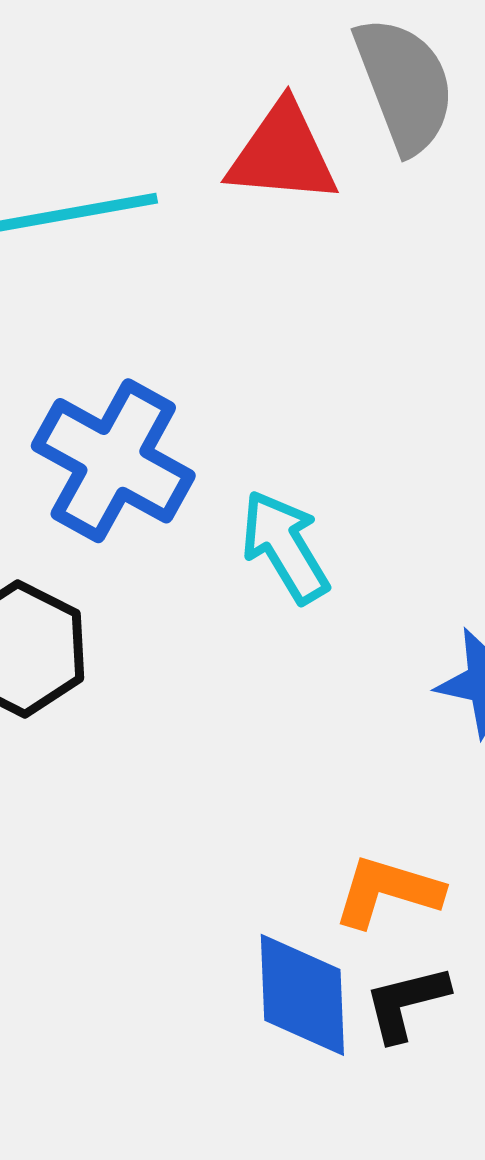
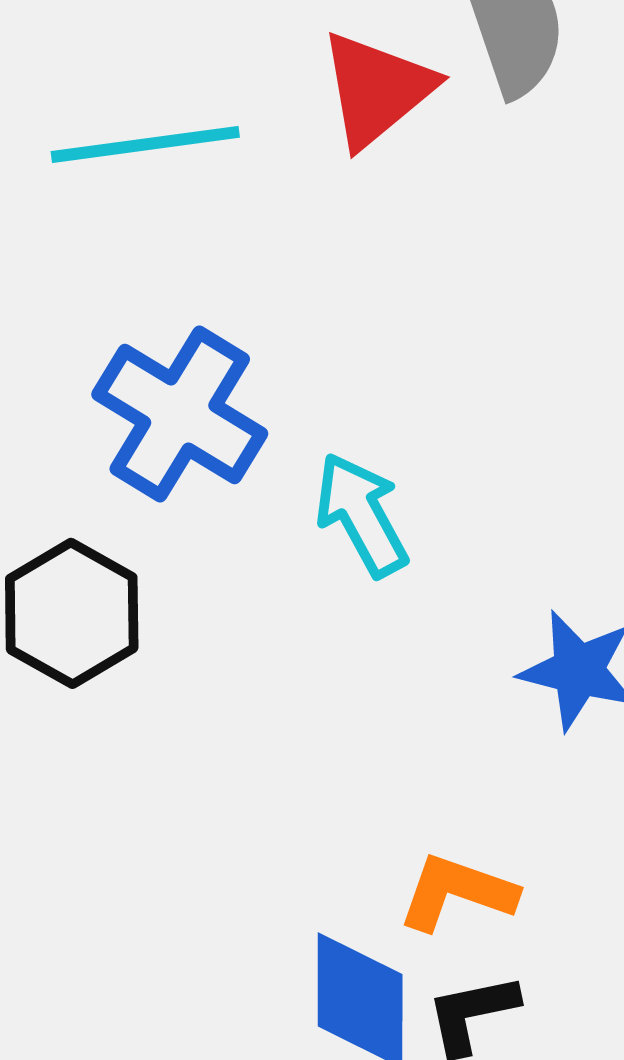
red triangle: (283, 154) -> (377, 89), turned -47

